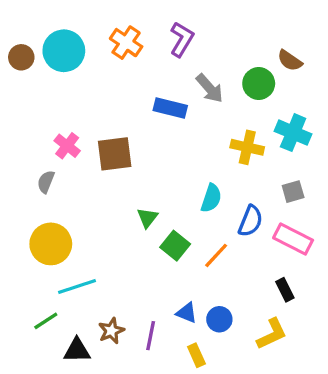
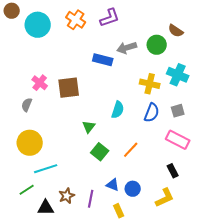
purple L-shape: (182, 39) -> (110, 18), turned 40
brown circle: (21, 57) -> (12, 11), moved
gray arrow: (210, 88) -> (127, 48), turned 114
cyan semicircle: (211, 198) -> (118, 110), moved
blue semicircle: (250, 221) -> (152, 113), moved
green square: (175, 246) -> (100, 152), moved

